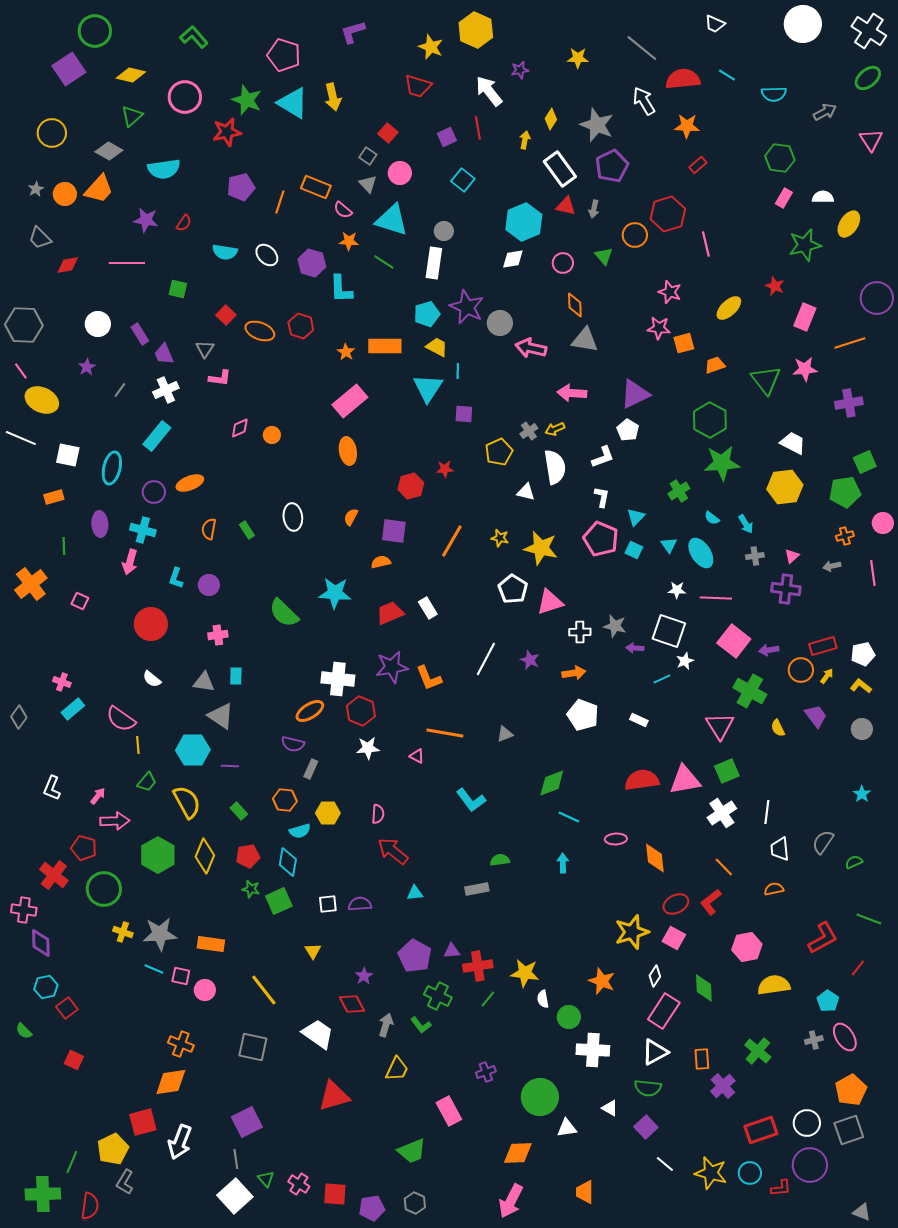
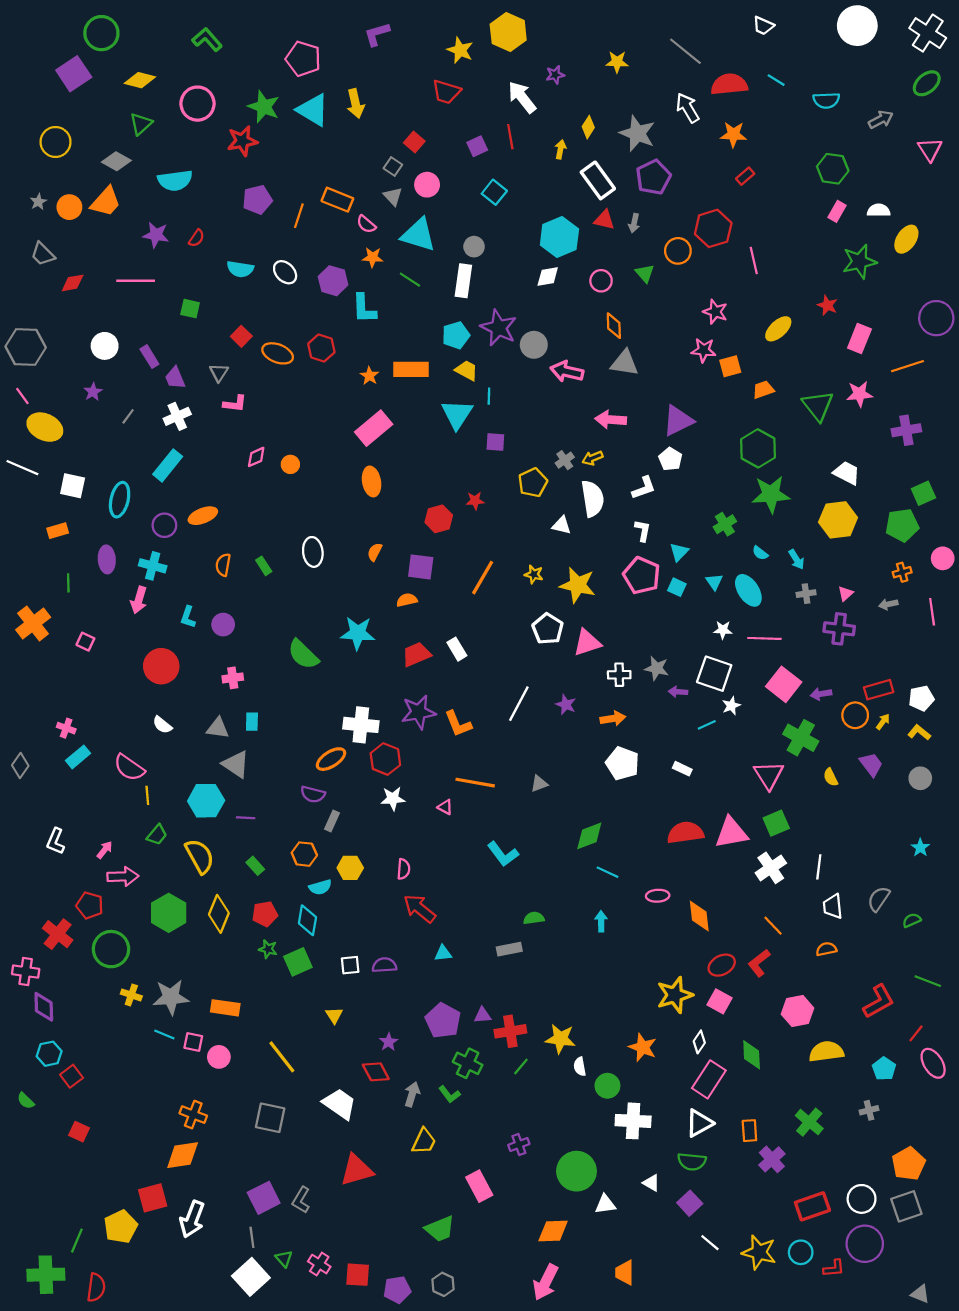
pink ellipse: (845, 1037) -> (933, 1063), moved
gray L-shape: (125, 1182) -> (301, 1200), moved

